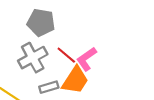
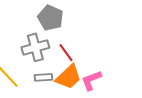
pink L-shape: (87, 59) -> (91, 80), moved

